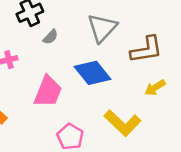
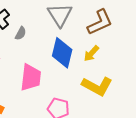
blue diamond: (92, 73) -> (62, 53), turned 68
yellow arrow: (155, 88) -> (91, 53), moved

